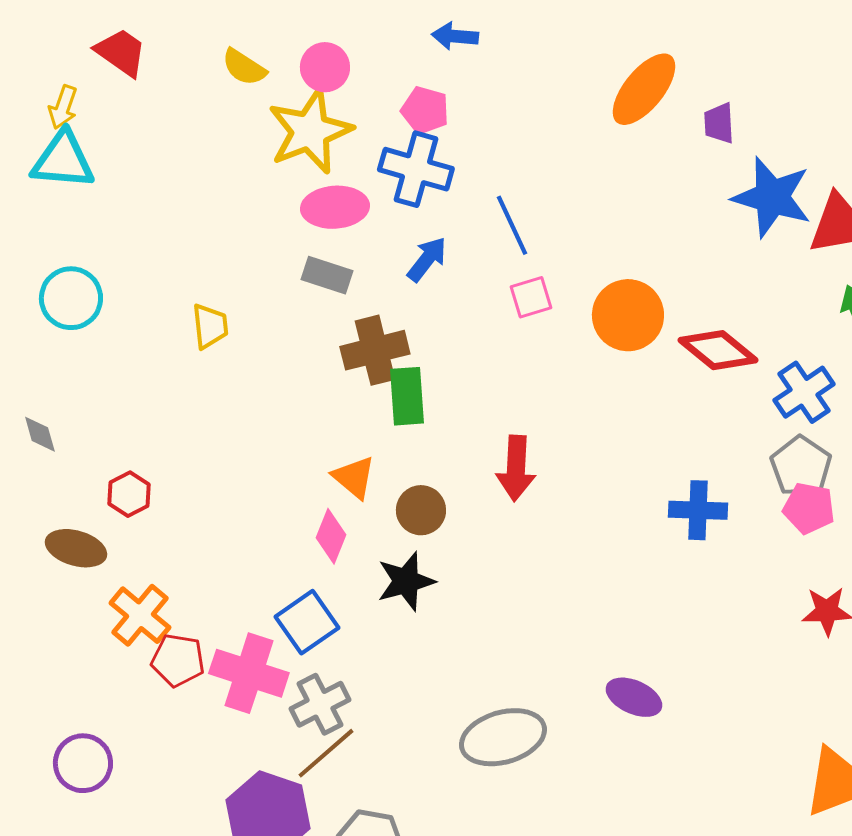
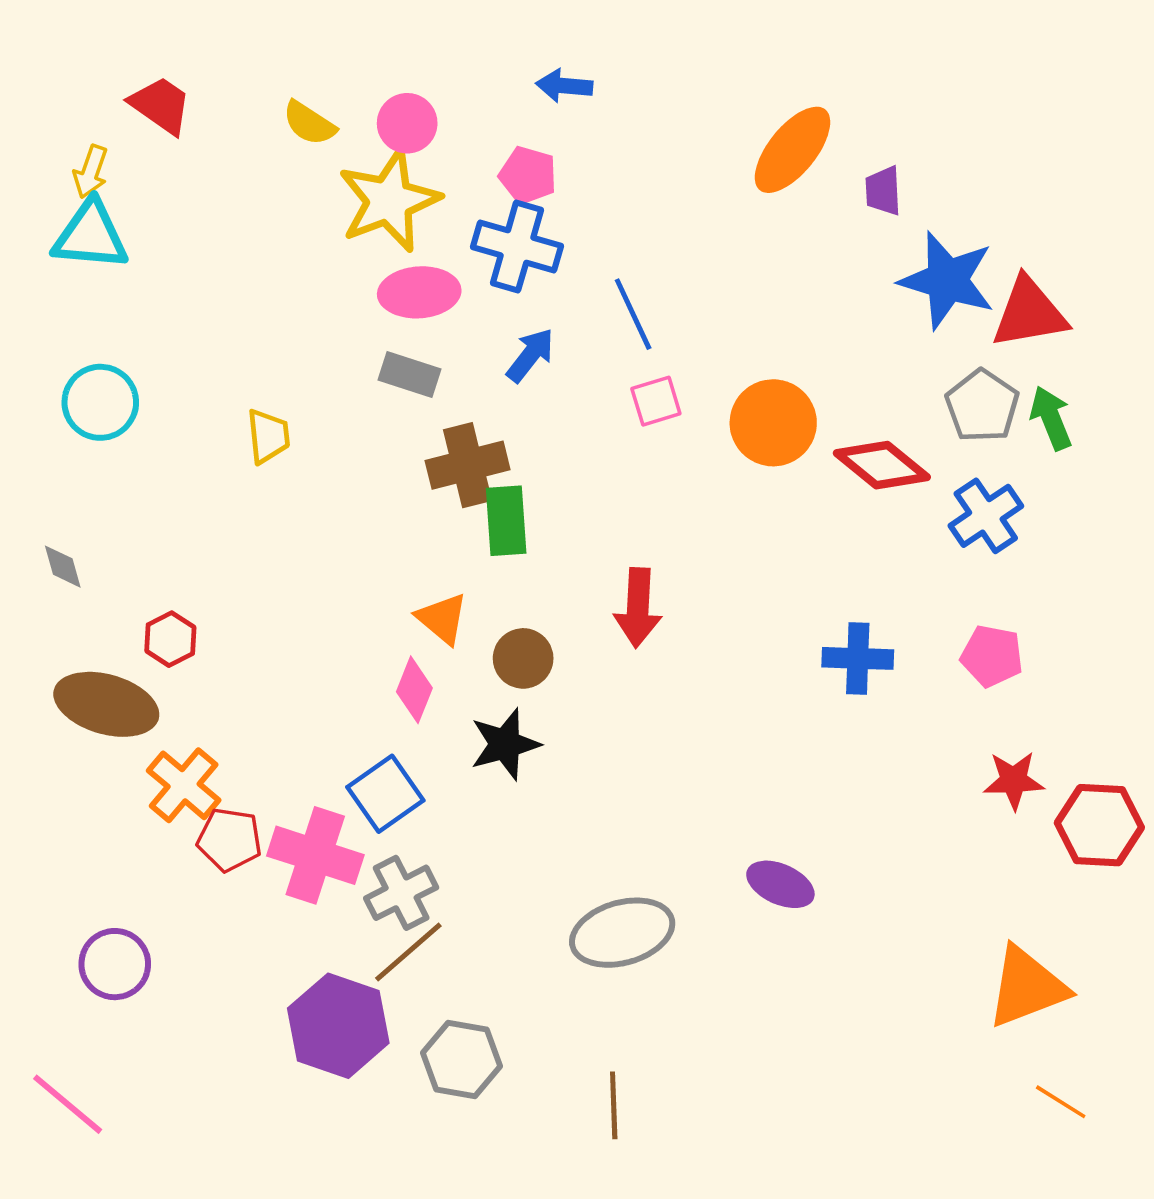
gray pentagon: (801, 466) -> (982, 406), moved
brown ellipse: (76, 548) -> (106, 704), size x1.4

